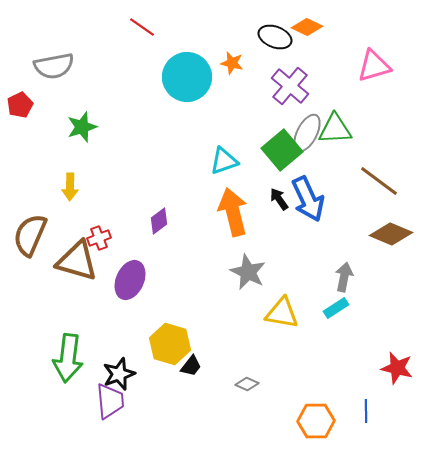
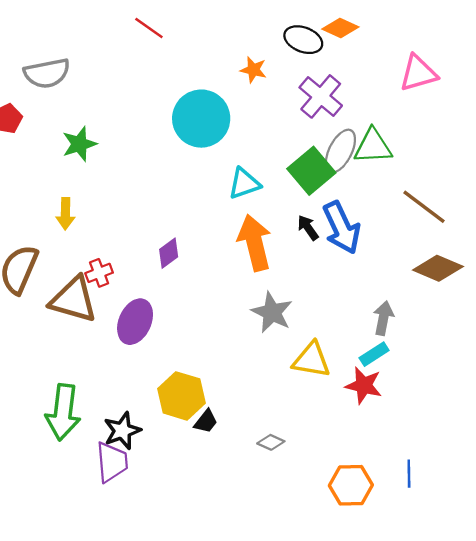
cyan circle: (187, 77) -> (201, 119), moved
red star: (397, 368) -> (364, 385), moved

